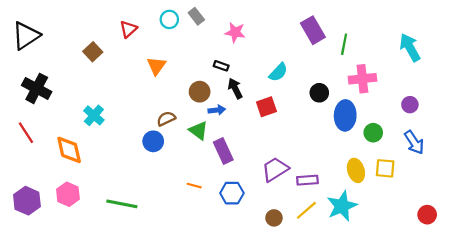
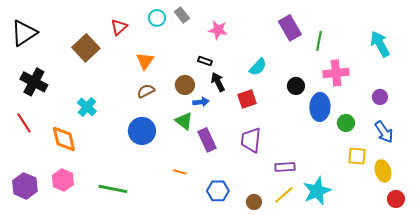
brown square: (93, 52) -> (86, 48), size x1.5
brown semicircle: (166, 119) -> (146, 91), moved
blue circle: (153, 141) -> (142, 131), size x1.4
purple trapezoid: (275, 169) -> (251, 140), moved, turned -52
yellow ellipse: (356, 170) -> (383, 171), moved
blue hexagon: (232, 193) -> (218, 191), moved

